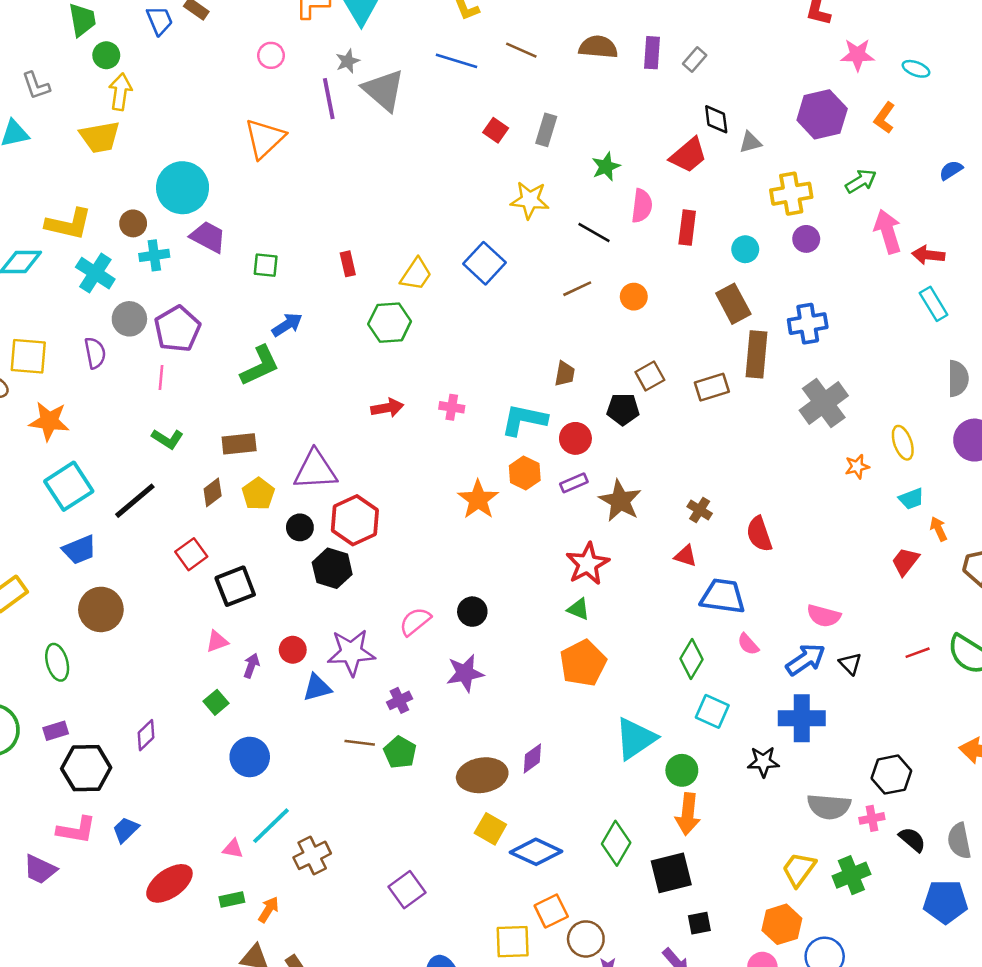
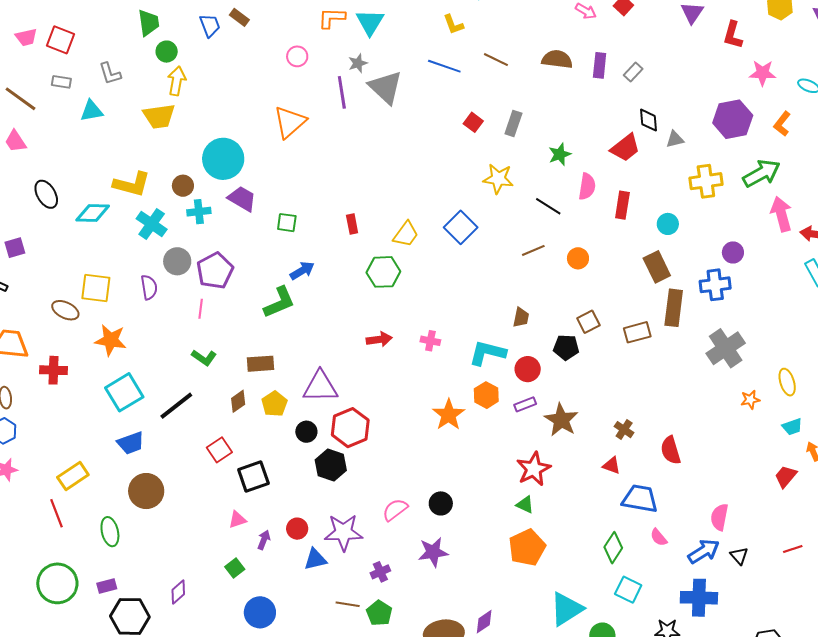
green arrow: (861, 181) -> (762, 173), size x1.5
purple circle: (806, 239) -> (733, 252), moved
pink semicircle: (824, 616) -> (719, 517), turned 84

